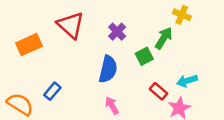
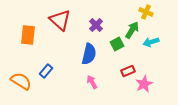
orange rectangle: (29, 45) -> (28, 35), turned -60
cyan arrow: (187, 81) -> (151, 42), moved
red rectangle: (159, 91) -> (128, 71), turned -64

